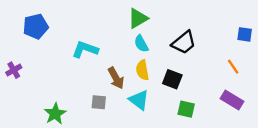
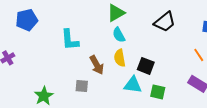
black trapezoid: (184, 43) -> (165, 22), moved
cyan L-shape: (85, 49) -> (70, 40), turned -115
cyan triangle: (139, 100) -> (133, 85), moved, turned -30

